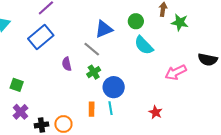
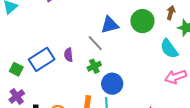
green circle: (136, 21) -> (142, 21), size x1.5
blue rectangle: (41, 37) -> (42, 59), moved
cyan semicircle: (144, 45) -> (169, 49), moved

